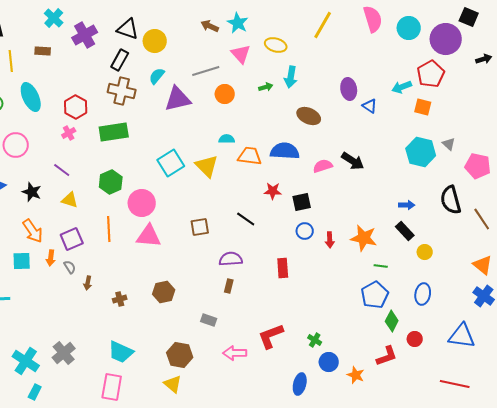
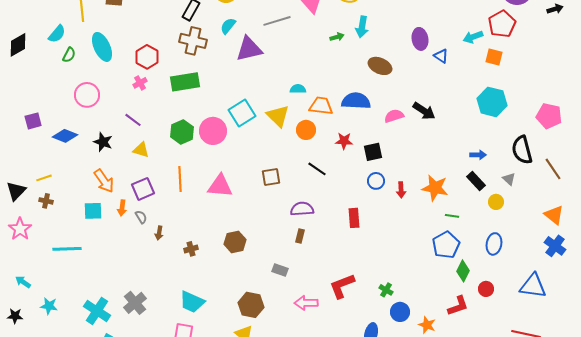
orange circle: (225, 94) -> (306, 130), moved
gray triangle: (449, 144) -> (509, 179), moved
pink circle: (142, 203) -> (213, 131), moved

